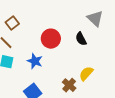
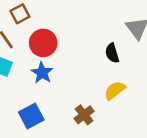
red circle: (51, 39) -> (43, 43), moved
yellow semicircle: (86, 73) -> (115, 90), moved

